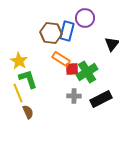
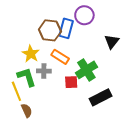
yellow star: (19, 61) -> (31, 54), moved
red square: (72, 69) -> (71, 82), moved
gray cross: (74, 96) -> (44, 71), moved

